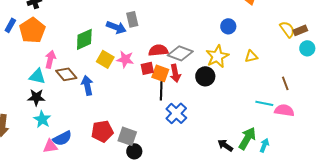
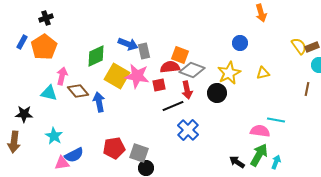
gray rectangle: (132, 19) -> (144, 51), moved
yellow square: (105, 59) -> (117, 76), size x1.4
pink star: (125, 59) -> (137, 76), size x1.4
orange square: (160, 73) -> (180, 55), moved
brown line: (285, 83) -> (307, 89), moved, turned 32
black line: (161, 89) -> (173, 106), turned 65
black star: (36, 97) -> (24, 114), moved
pink semicircle: (284, 110) -> (260, 131), moved

